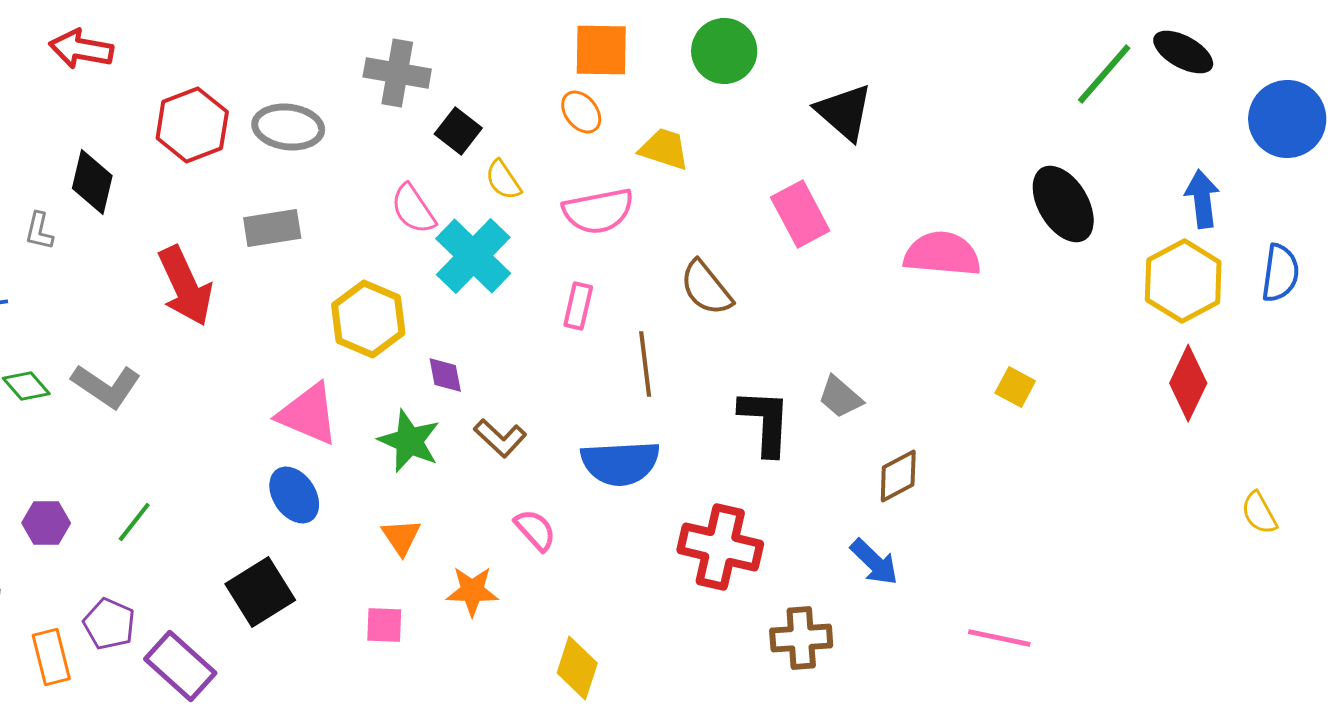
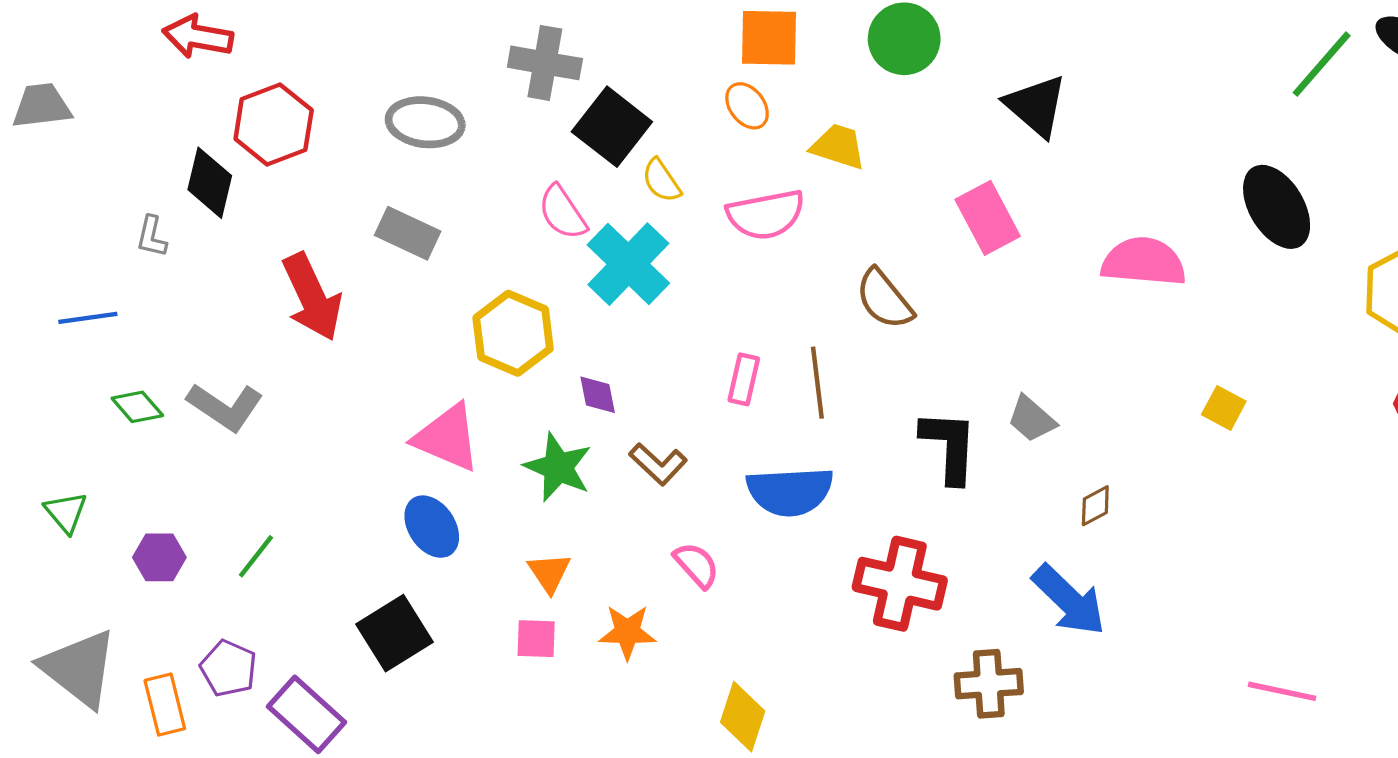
red hexagon: (192, 125) -> (274, 124), moved
black square: (458, 131) -> (612, 127), size x1.5
gray rectangle: (272, 228) -> (408, 233), turned 34
pink rectangle: (578, 306) -> (744, 379), moved
brown diamond: (898, 476) -> (1095, 506), size x0.7
blue arrow: (874, 562) -> (1069, 600), size x1.4
pink square: (384, 625) -> (536, 639), moved
pink line: (999, 638) -> (1282, 691), moved

